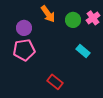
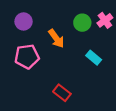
orange arrow: (48, 14) -> (56, 38), moved
purple circle: (24, 28) -> (24, 21), moved

